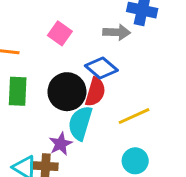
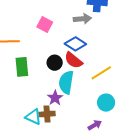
black circle: (67, 92) -> (55, 63), size x0.6
red semicircle: (95, 92) -> (73, 60), turned 120

